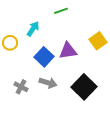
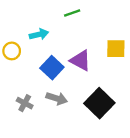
cyan arrow: (33, 29) -> (39, 34), turned 42
yellow square: (98, 41) -> (116, 49), turned 36
purple triangle: (68, 51) -> (80, 60), turned 36

